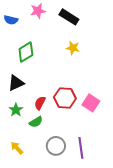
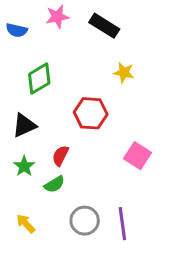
yellow star: (73, 48) -> (124, 73), moved
red hexagon: (65, 98) -> (91, 113), moved

